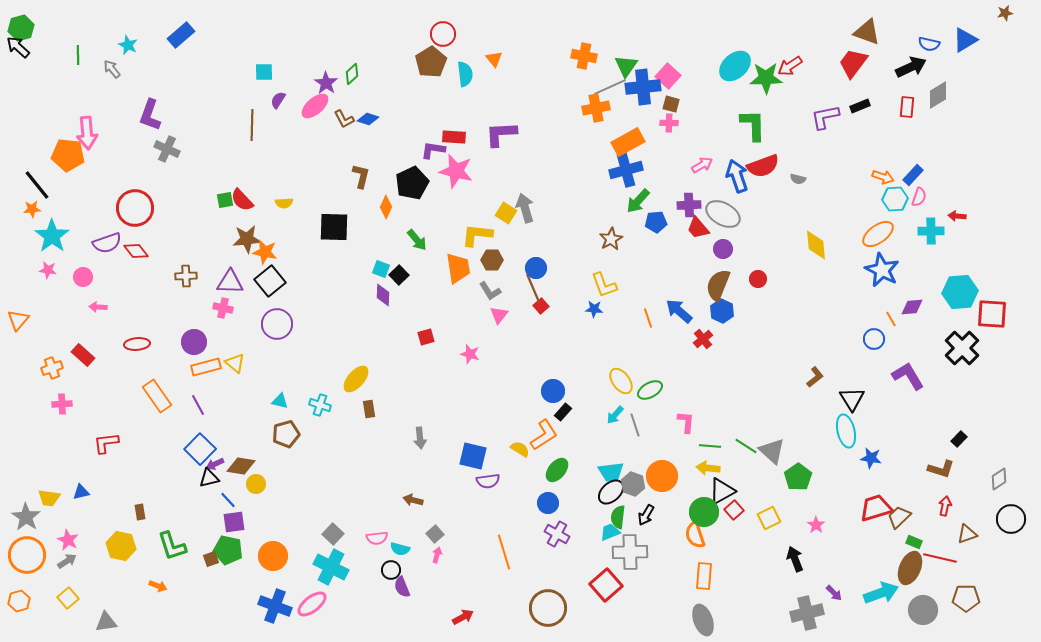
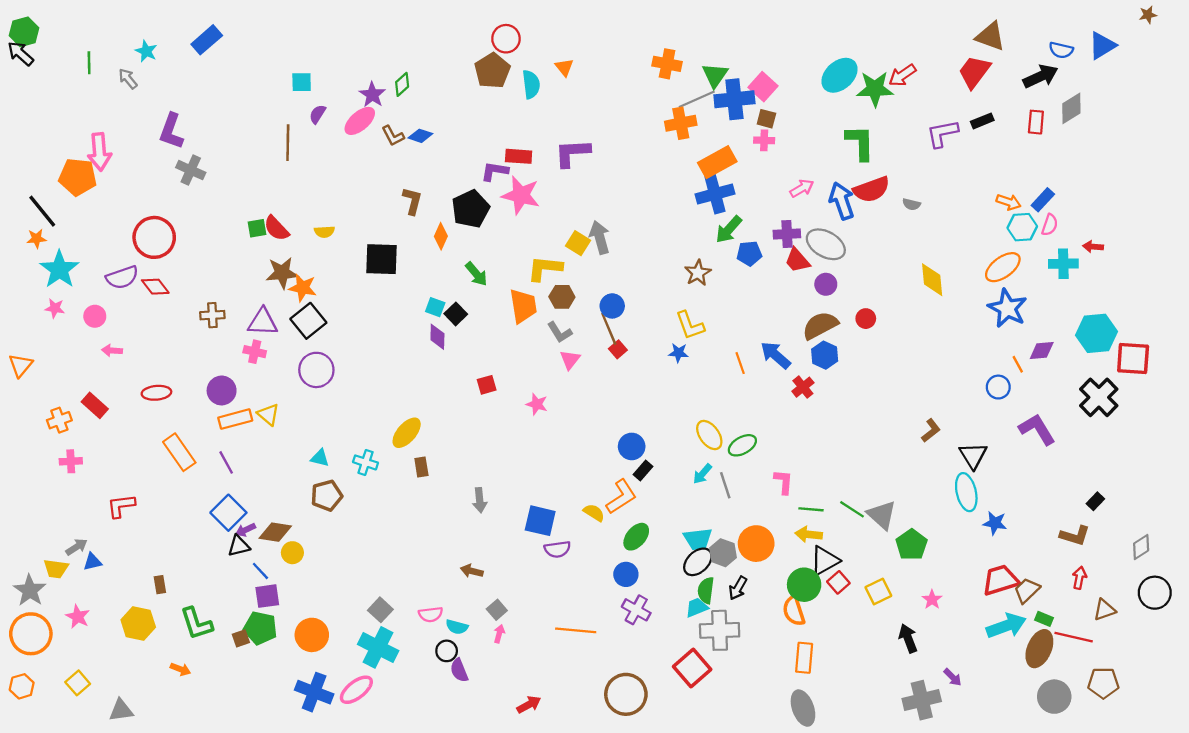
brown semicircle: (718, 285) -> (820, 325), turned 40
orange line: (504, 552) -> (576, 630), turned -68
gray arrow: (67, 561) -> (77, 547), moved
cyan arrow: (881, 593) -> (1006, 626), moved

